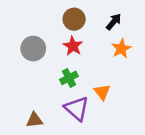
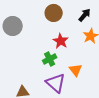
red star: (73, 46) -> (61, 41), moved
gray circle: (33, 49) -> (13, 26), moved

